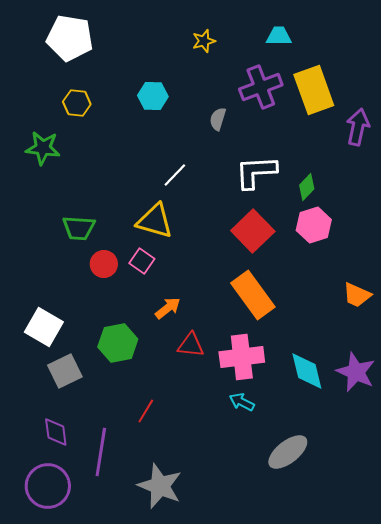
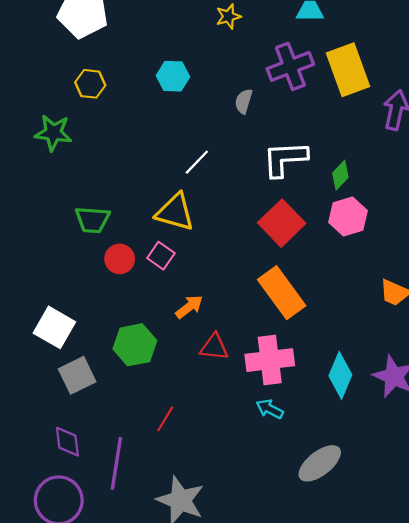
cyan diamond: (307, 371) -> (340, 375), turned 36

